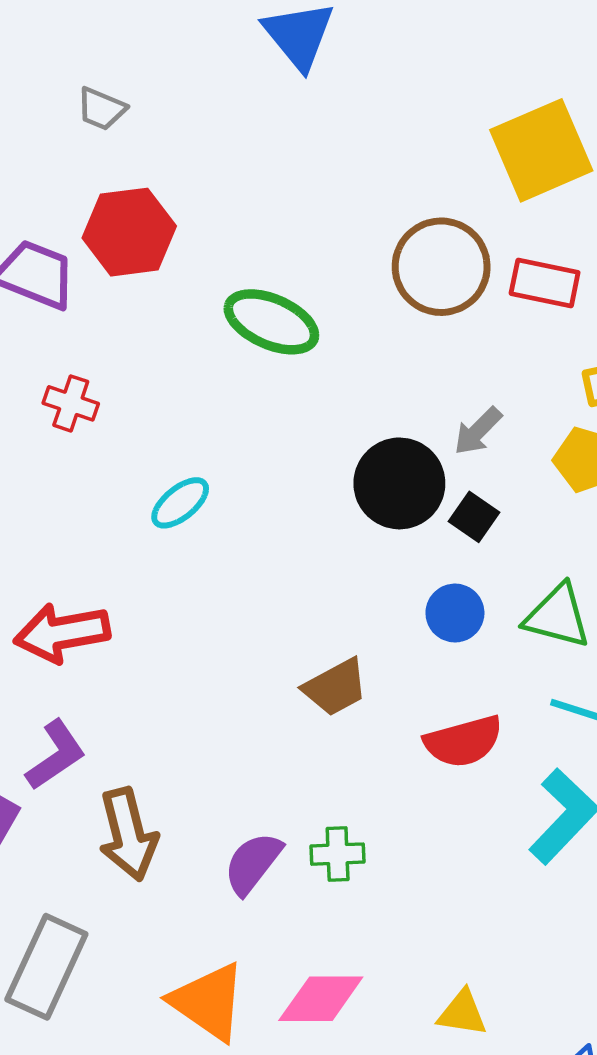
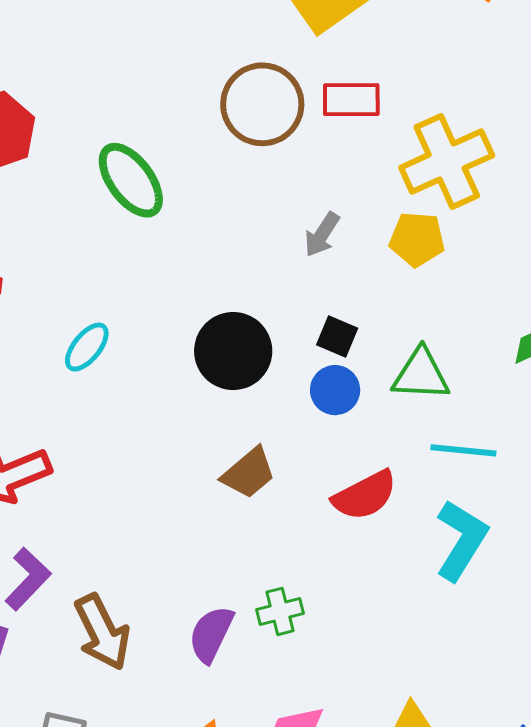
green ellipse: (271, 322) -> (131, 180), turned 42
black circle: (399, 483) -> (233, 351), moved
black square: (474, 517) -> (337, 337), moved

